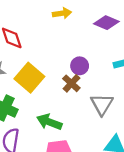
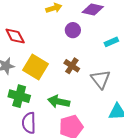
purple circle: (80, 66) -> (73, 30), moved

